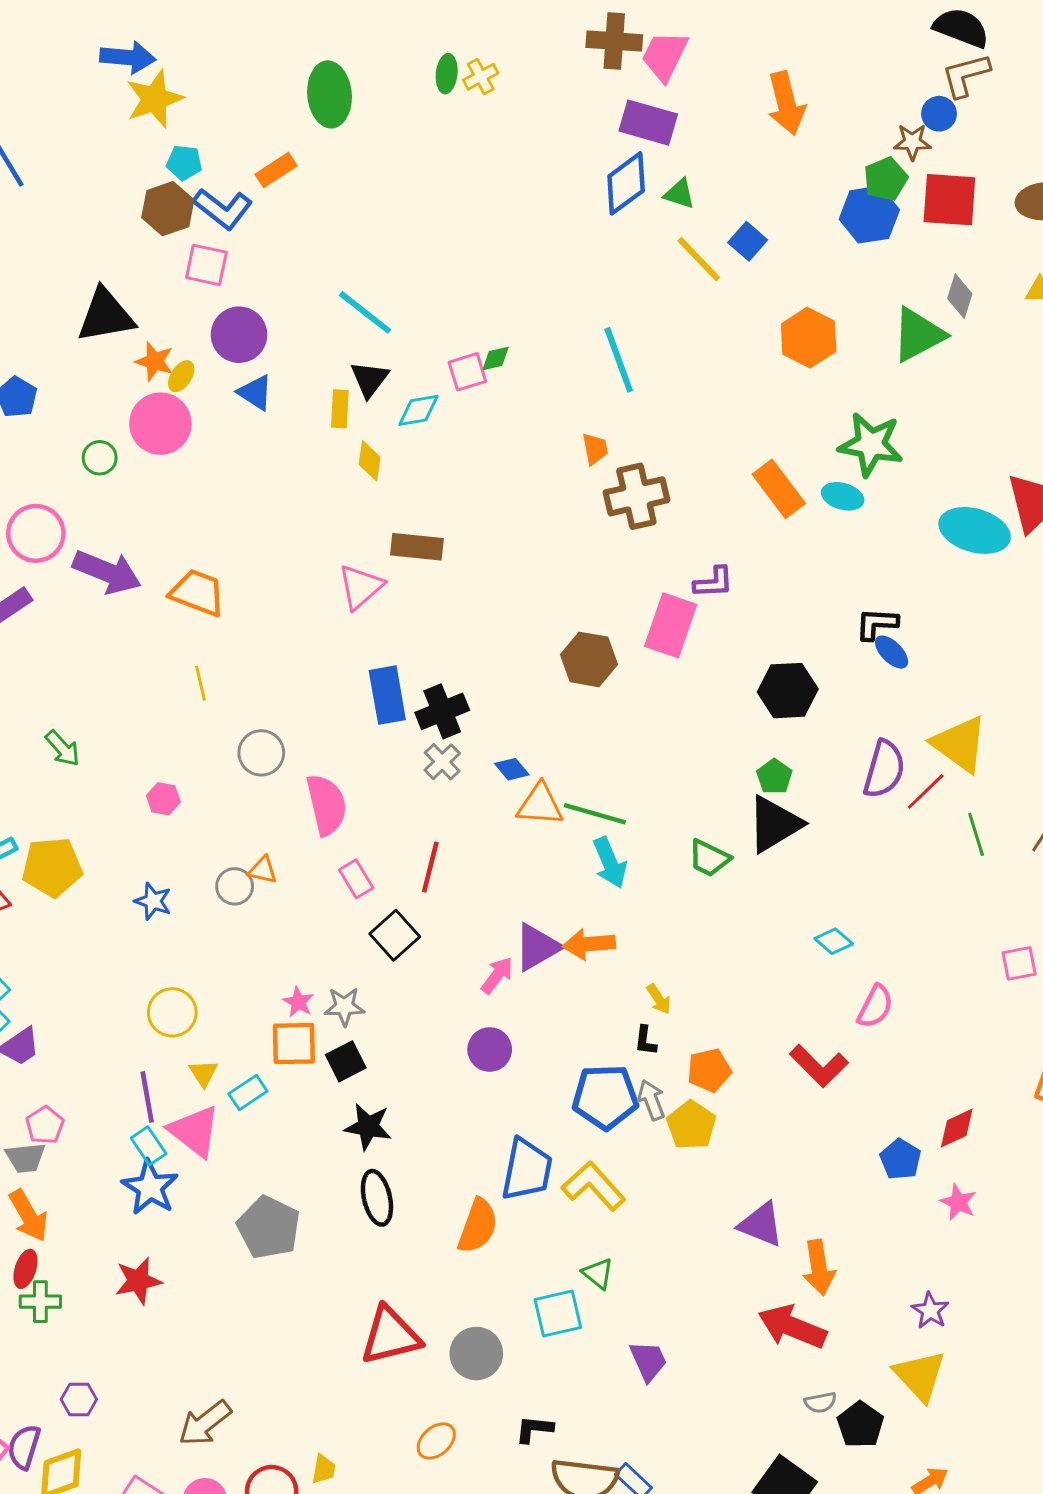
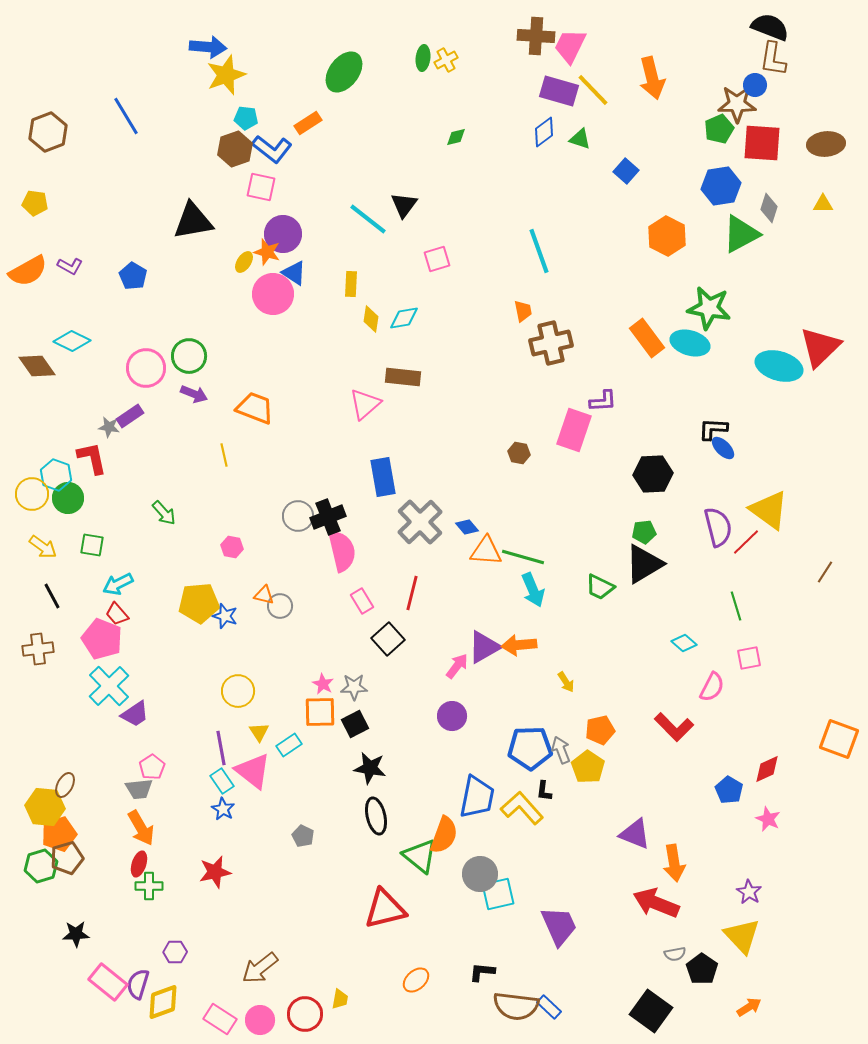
brown L-shape: (966, 75) -> (773, 59), turned -66
green ellipse: (329, 94) -> (344, 72), turned 42
brown star: (912, 142) -> (737, 104), size x1.5
blue diamond: (626, 183) -> (544, 132), size x0.7
blue hexagon: (869, 215) -> (721, 186), moved
yellow line: (699, 259) -> (593, 90), moved
green diamond: (496, 358) -> (456, 137), moved
orange star: (155, 361) -> (267, 252), moved
black triangle: (370, 379) -> (404, 205), moved
cyan diamond: (418, 410) -> (404, 318), moved
pink circle: (160, 424) -> (273, 294), moved
green circle: (100, 458) -> (189, 356), moved, size x1.5
cyan ellipse: (843, 496) -> (690, 343), size x1.4
purple arrow: (107, 572) -> (194, 394), size x0.6
brown hexagon: (589, 659) -> (519, 453), size x0.6
yellow line: (200, 683) -> (224, 455), moved
black cross: (442, 711) -> (328, 517), moved
gray cross: (442, 762) -> (420, 522), size x1.8
purple semicircle: (884, 769) -> (718, 527), turned -30
green pentagon: (774, 777) -> (644, 532), turned 30
green line: (976, 834) -> (736, 606), moved
yellow pentagon: (52, 867) -> (199, 603), moved
orange triangle: (263, 870) -> (264, 595), moved
pink square: (1019, 963) -> (749, 658), moved
black L-shape: (645, 1041) -> (544, 791), moved
blue star: (150, 1187) -> (223, 809), size x0.6
gray pentagon: (269, 1227) -> (303, 836), size x0.5
green triangle: (598, 1273) -> (420, 856), moved, size x1.6
gray circle: (476, 1354) -> (480, 874), moved
purple trapezoid: (648, 1361) -> (559, 926), size x1.4

